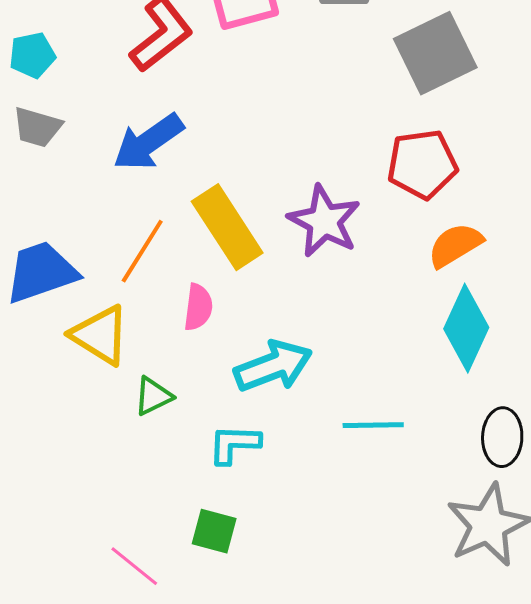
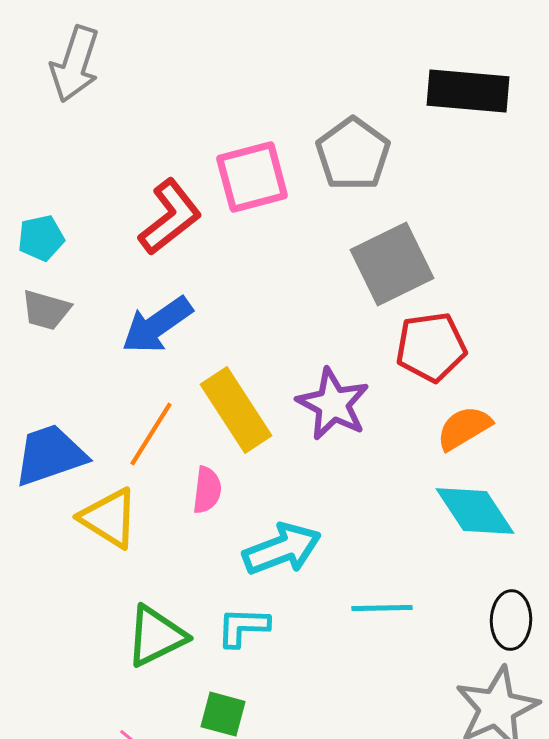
gray square: (435, 53) -> (392, 264), moved
cyan diamond: (466, 328) -> (475, 511), turned -58
green triangle: (153, 396) -> (156, 636), moved, size x1.6

